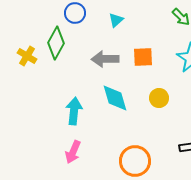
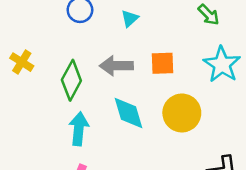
green diamond: (56, 43) -> (71, 80), moved
yellow circle: (159, 98) -> (182, 113), size x1.6

